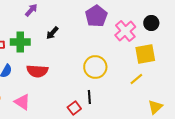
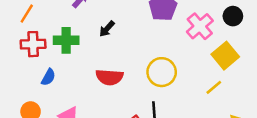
yellow square: (145, 54) -> (225, 56), turned -30
red semicircle: (37, 71) -> (109, 77), moved

